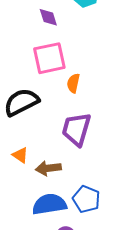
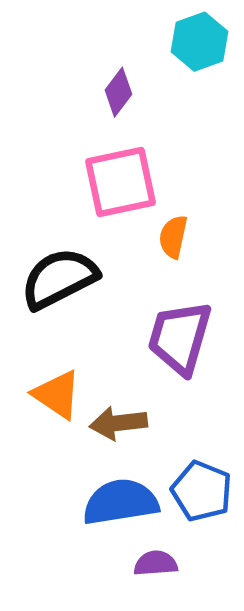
purple diamond: (48, 17) -> (118, 92), turned 55
orange triangle: (20, 155) -> (57, 395), size x1.4

